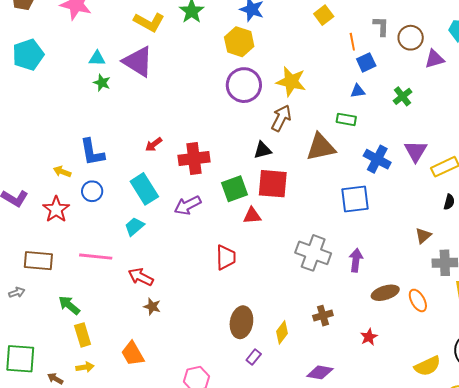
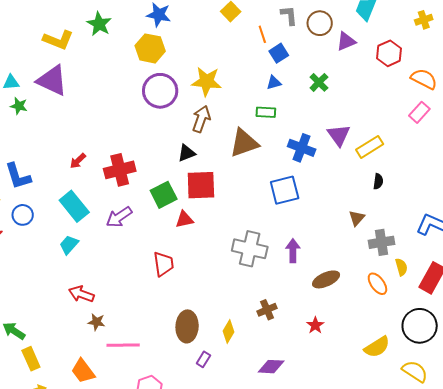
pink line: (96, 257) -> (123, 345), moved
orange ellipse: (418, 300) -> (377, 284), moved

